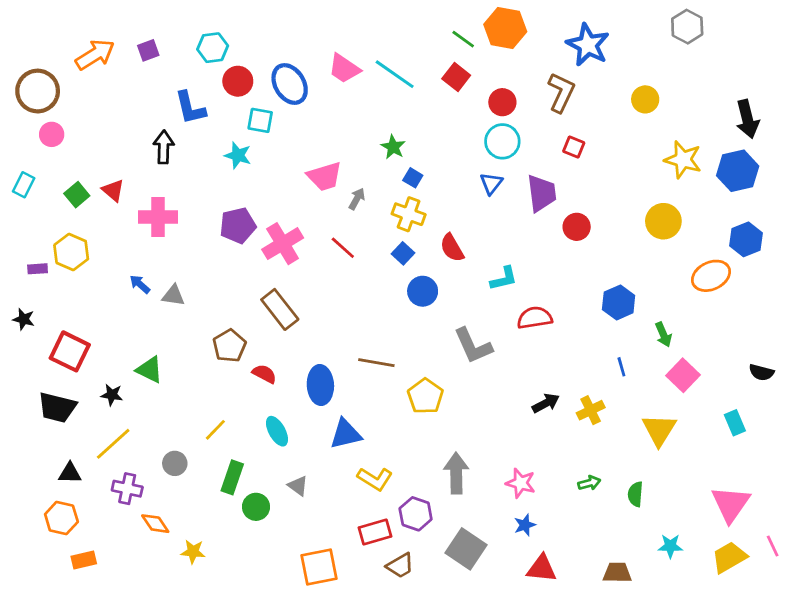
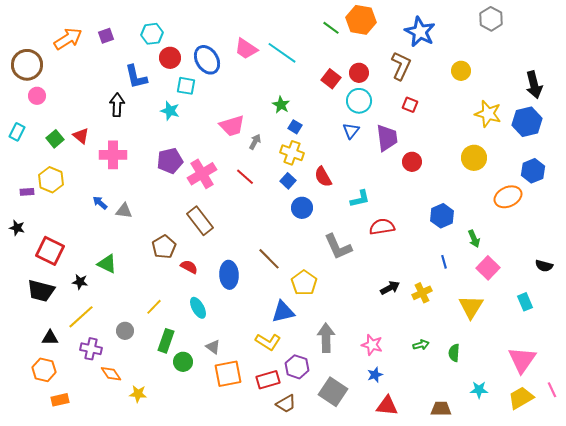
red square: (456, 77) -> (331, 79), moved
brown line: (376, 363) -> (269, 259), turned 35
blue triangle: (346, 434) -> (283, 312), moved
orange square: (319, 567) -> (228, 374), moved

